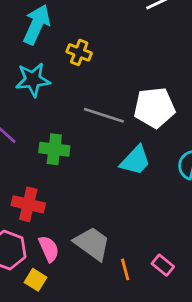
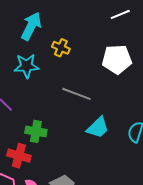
white pentagon: (154, 108) -> (117, 59), moved
green cross: (54, 149) -> (36, 131), moved

